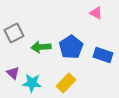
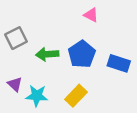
pink triangle: (96, 13) -> (91, 15), moved

